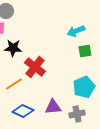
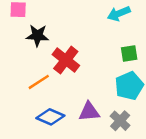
green square: (85, 51) -> (129, 54), moved
gray cross: (77, 114) -> (120, 121), turned -35

